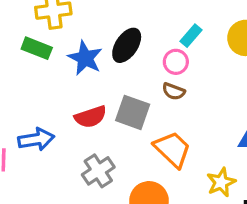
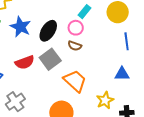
black ellipse: (127, 45) -> (48, 31), moved
gray square: (133, 112) -> (50, 59), turned 35
gray cross: (98, 171) -> (15, 102), moved

